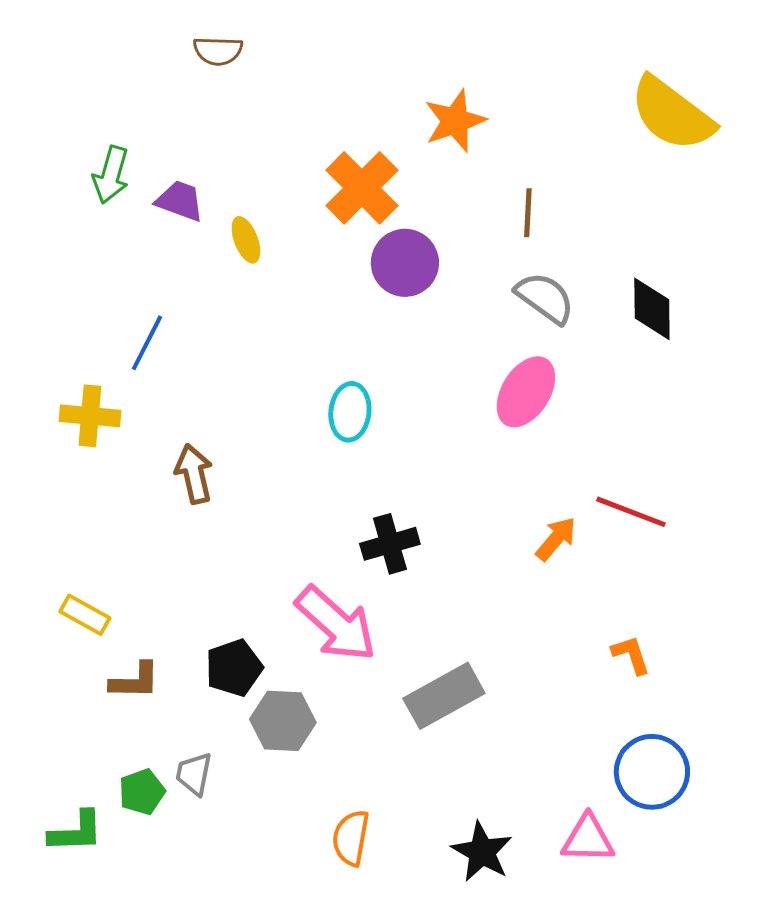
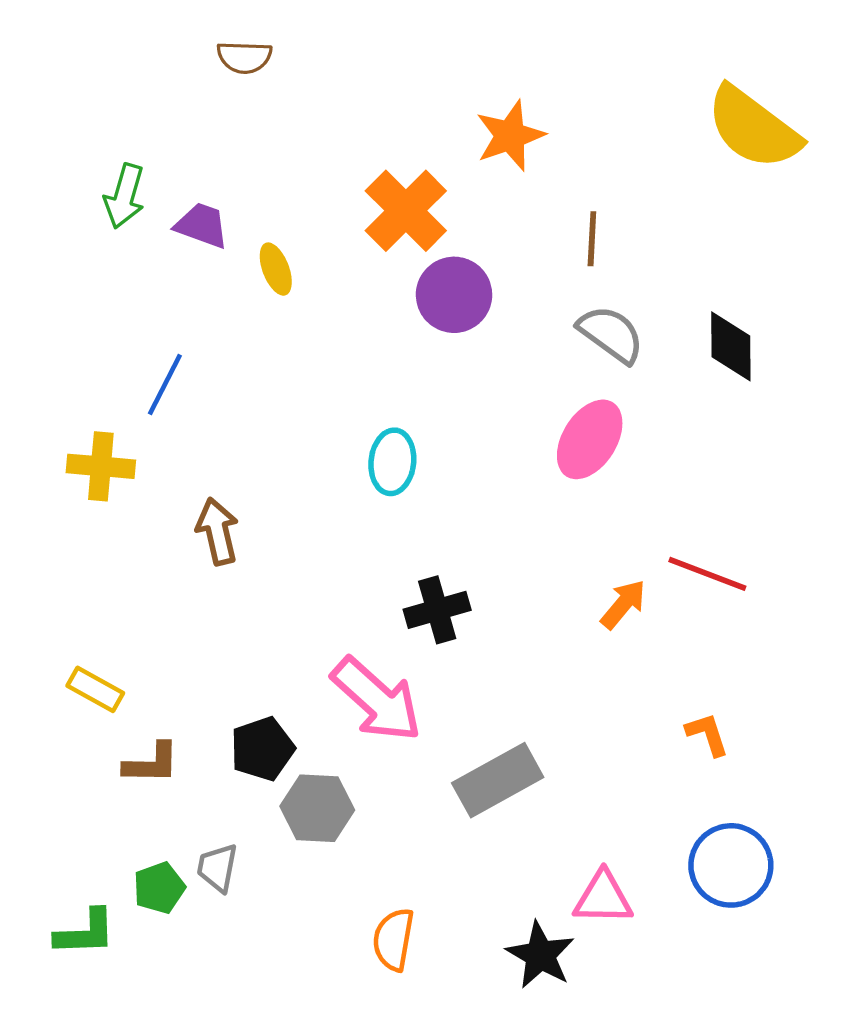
pink triangle: (588, 839) -> (603, 898), moved

